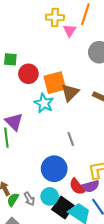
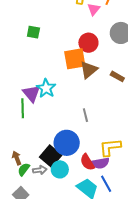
red circle: (28, 74) -> (88, 43), moved
cyan star: (44, 103) -> (46, 88), moved
gray arrow: (29, 199) -> (40, 170), turned -72
black square: (63, 208) -> (51, 156), moved

